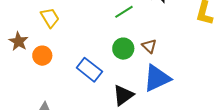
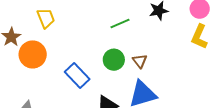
orange circle: (42, 56) -> (33, 54), size x1.4

